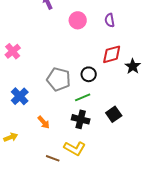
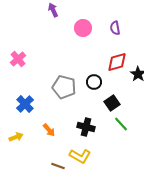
green line: (83, 97) -> (121, 124), moved, turned 70
black square: (114, 114) -> (112, 103), moved
yellow arrow: (11, 137) -> (16, 137), moved

